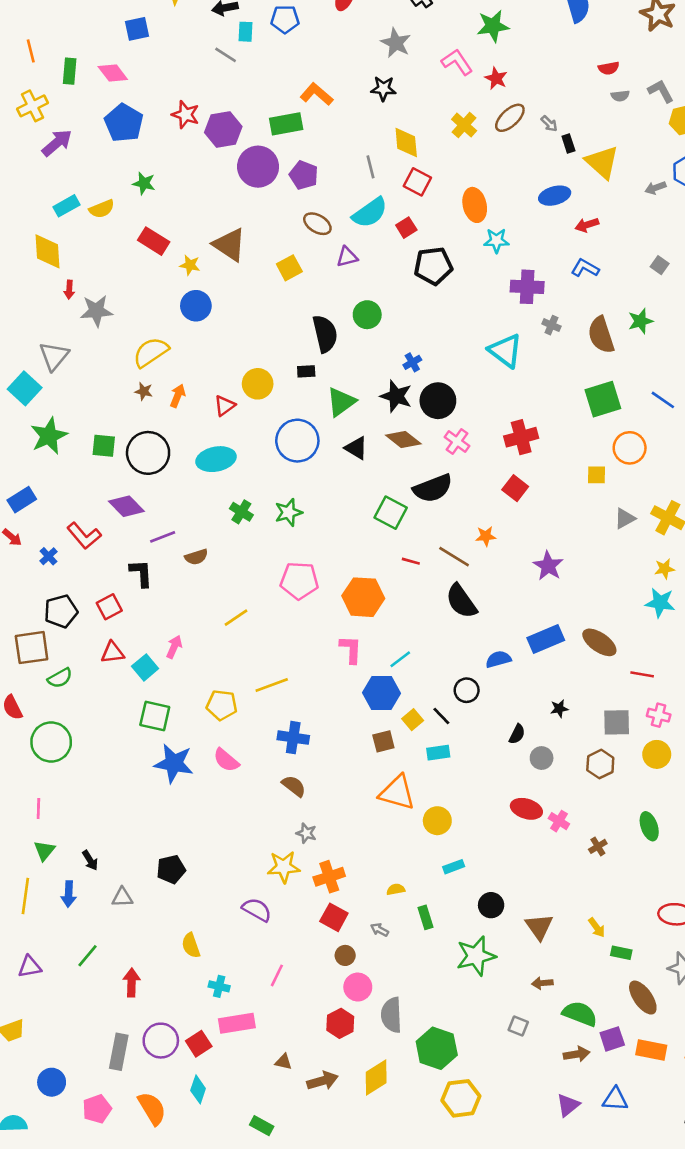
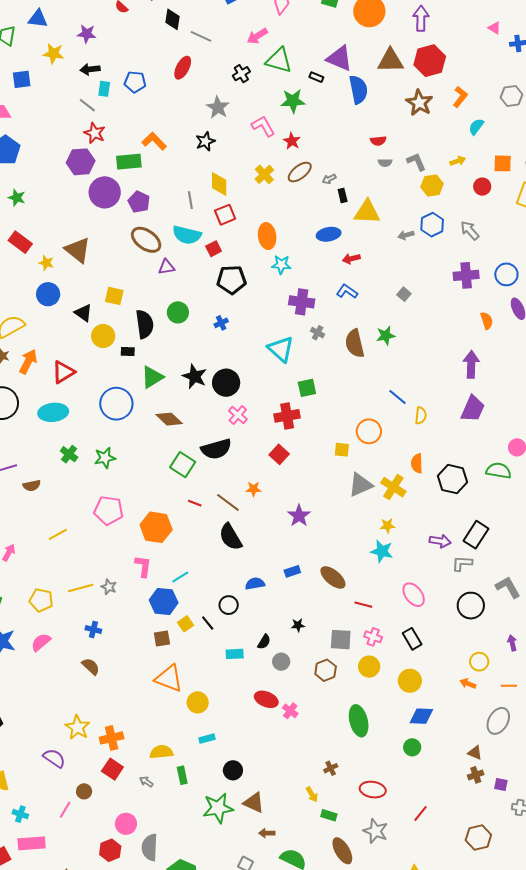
black star: (383, 89) -> (205, 141), turned -30
red star: (185, 115) -> (95, 133), moved
gray arrow: (549, 124) -> (329, 179), turned 104
yellow triangle: (602, 162) -> (367, 212), turned -44
red square: (417, 182) -> (225, 215), turned 35
cyan semicircle: (370, 213) -> (187, 235), turned 44
brown ellipse: (317, 224) -> (146, 240), size x1.4
yellow square: (289, 268) -> (114, 296), moved, turned 36
blue cross: (412, 362) -> (221, 323), moved
yellow circle: (258, 384) -> (103, 336), moved
orange arrow: (178, 396) -> (28, 362), size x1.4
green square: (603, 399) -> (307, 388), moved, size x0.7
red triangle: (225, 406) -> (63, 372), size x1.4
brown diamond: (403, 439) -> (169, 419), moved
black triangle: (356, 448) -> (83, 313), moved
gray triangle: (625, 518) -> (360, 485), size x1.5
blue rectangle: (546, 639) -> (292, 571), size x0.6
blue cross: (293, 738) -> (93, 630), size x0.7
cyan rectangle: (438, 753) -> (235, 654), moved
pink semicircle: (226, 760) -> (41, 642), turned 95
green ellipse: (649, 826) -> (359, 721), size x1.4
gray star: (306, 833) -> (109, 587), moved
brown cross: (598, 846) -> (331, 768), moved
yellow star: (284, 867) -> (77, 727), turned 30
yellow semicircle: (396, 889) -> (161, 752), size x1.6
brown triangle: (539, 927) -> (254, 803), moved, turned -35
brown circle: (345, 955) -> (84, 791), moved

